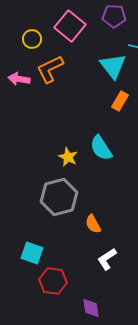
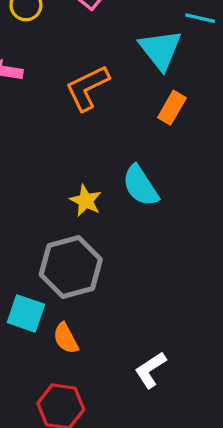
orange L-shape: (50, 69) -> (87, 88), moved
orange semicircle: (93, 224) -> (66, 338), moved
cyan square: (32, 253) -> (26, 313), moved

